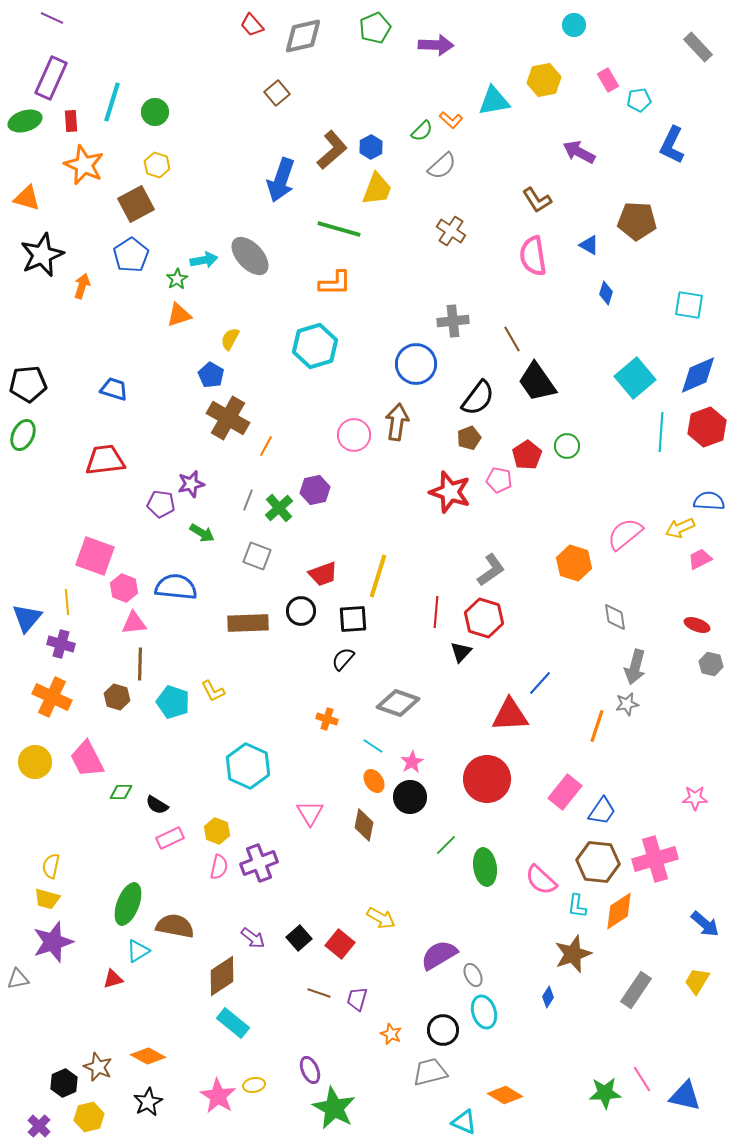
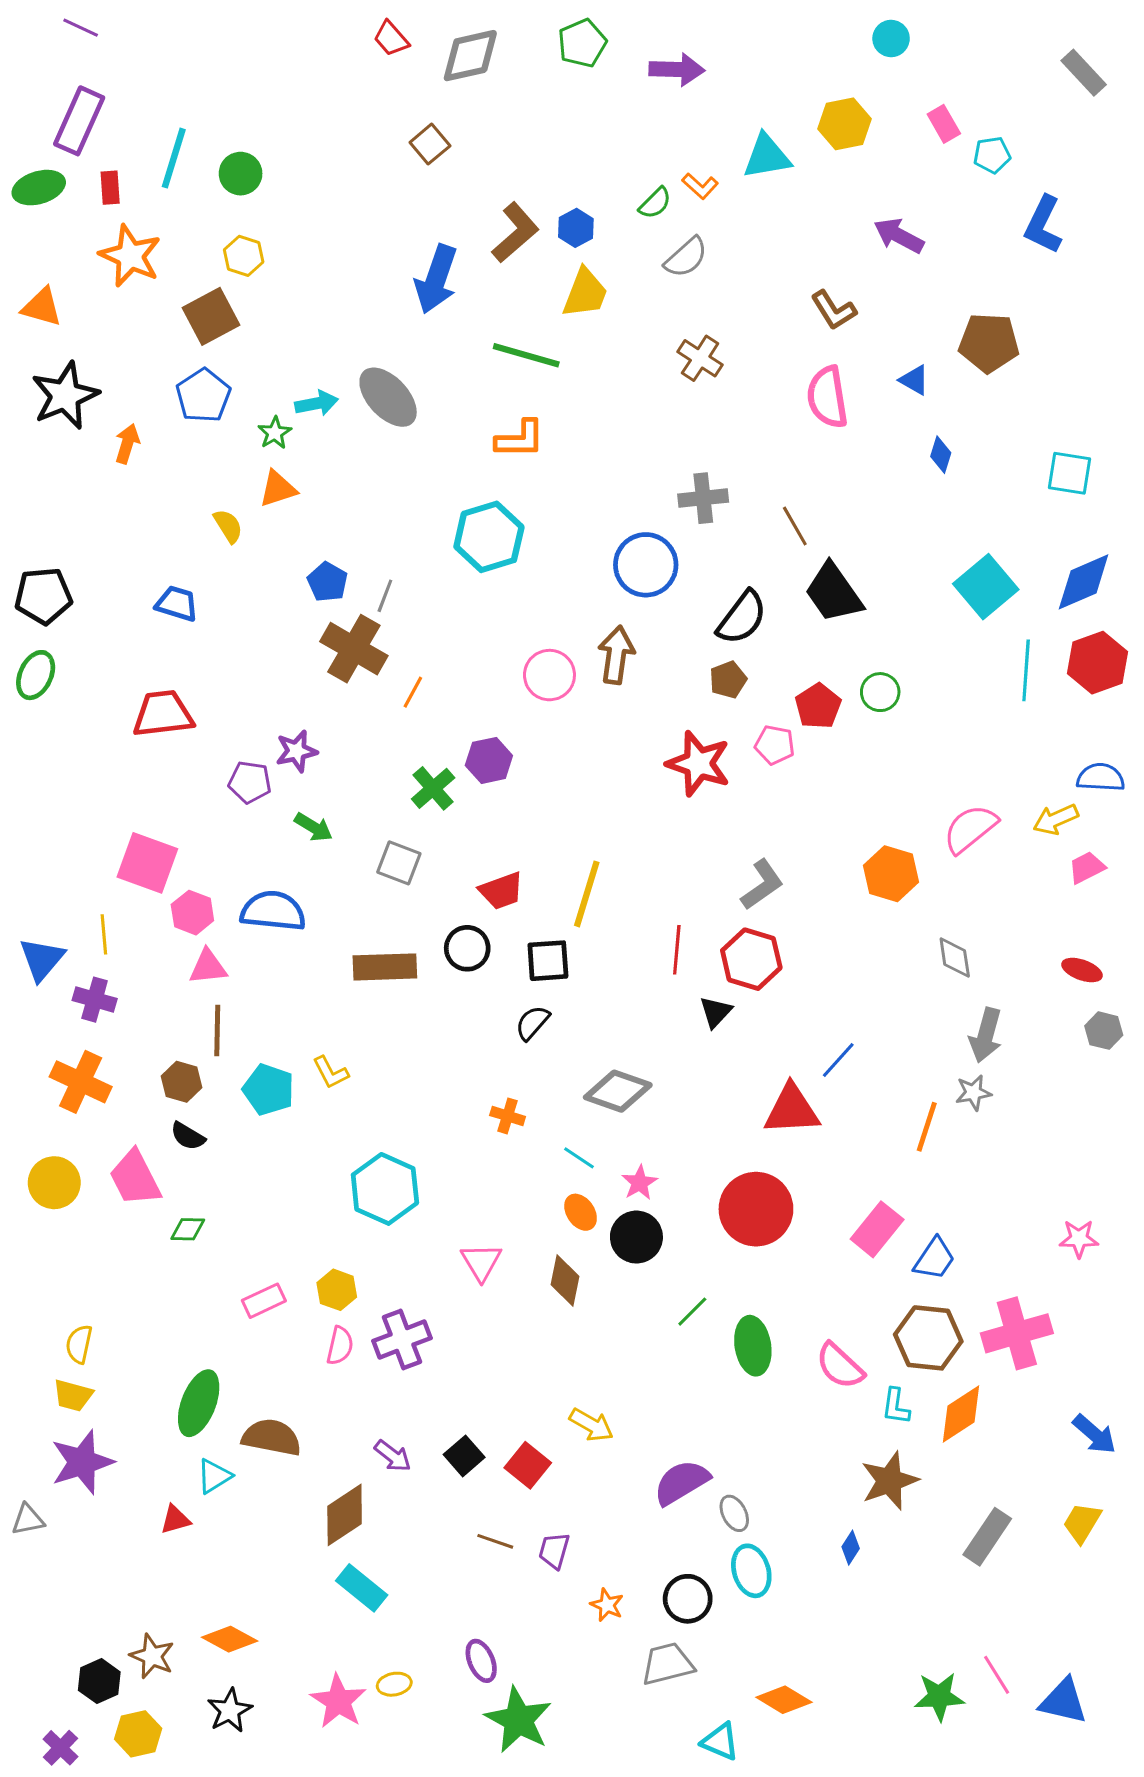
yellow semicircle: (230, 339) -> (228, 526), moved, turned 120
gray line: (248, 500) -> (385, 596), moved
black semicircle: (157, 805) -> (188, 1136), moved

